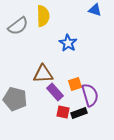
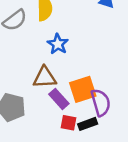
blue star: (68, 43) -> (58, 44), moved
orange square: (75, 84) -> (83, 89), size x1.6

